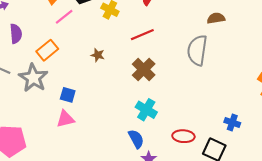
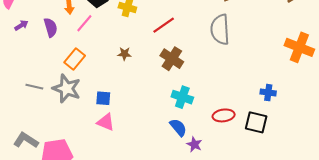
purple semicircle: (16, 34) -> (51, 27), moved
pink triangle: (65, 119) -> (106, 122), turned 48

